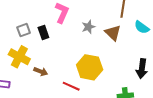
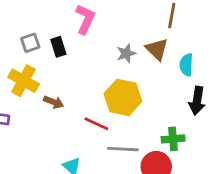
gray star: (88, 27) -> (126, 53), moved
cyan semicircle: (142, 27) -> (186, 65), moved, turned 56

